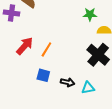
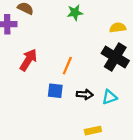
green star: (90, 14) -> (75, 13), moved
orange line: (46, 49) -> (67, 66), moved

